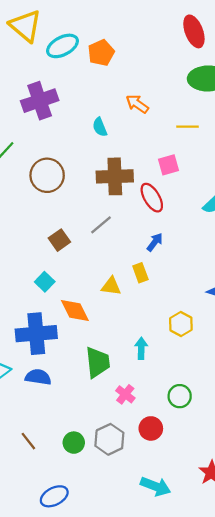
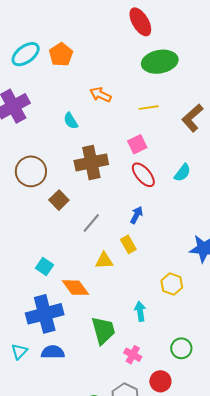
red ellipse: (152, 198) -> (143, 175), moved
gray line: (101, 225) -> (91, 223), moved
brown square: (59, 240) -> (59, 200), moved

